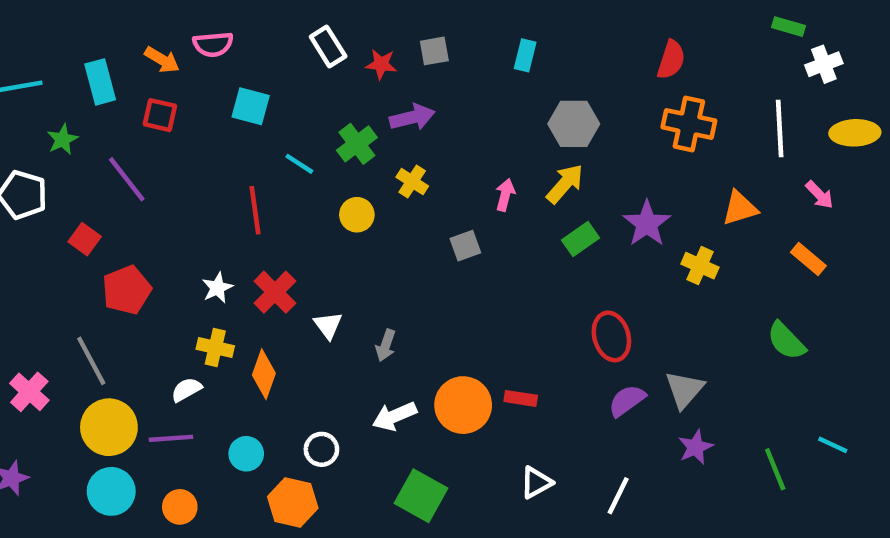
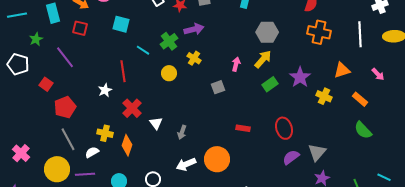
pink arrow: (819, 195) -> (378, 74), moved
orange rectangle: (808, 259) -> (360, 99), moved
white star: (217, 288) -> (105, 90), moved
gray line: (91, 361) -> (68, 139), moved
red rectangle: (521, 398) -> (243, 128), moved

